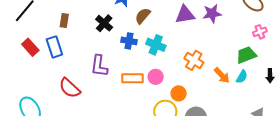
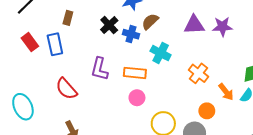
blue cross: (129, 41) -> (131, 34), moved
pink circle: (156, 77) -> (137, 98), moved
orange rectangle: (132, 78) -> (135, 73), moved
orange circle: (179, 93) -> (207, 111), moved

